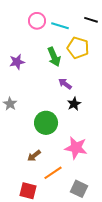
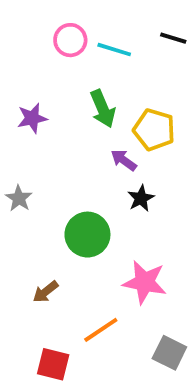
yellow pentagon: (78, 48) -> (154, 130), moved
brown arrow: (34, 156) -> (46, 292), moved
gray square: (79, 189) -> (169, 353), moved

